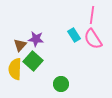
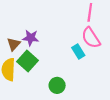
cyan rectangle: (74, 35) -> (78, 52), moved

